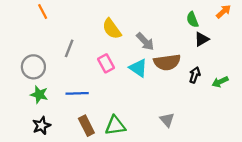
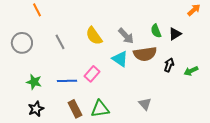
green semicircle: (192, 20) -> (156, 31), moved
yellow semicircle: (112, 29) -> (94, 36), moved
gray line: (69, 48) -> (60, 42), turned -49
pink rectangle: (106, 63) -> (92, 74), moved, turned 70
gray circle: (33, 67) -> (22, 43), moved

